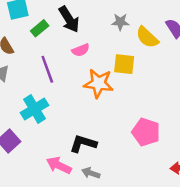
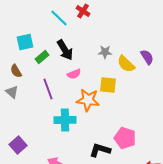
cyan cross: (35, 109) -> (65, 120), moved, turned 30
black L-shape: (83, 144) -> (100, 150), moved

